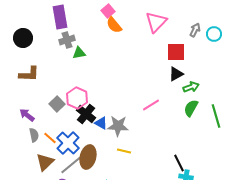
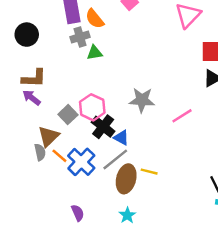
orange semicircle: (114, 25) -> (95, 19), moved
purple arrow: (27, 115) -> (32, 98), moved
gray star: (118, 126) -> (142, 100), moved
brown ellipse: (88, 157) -> (126, 179), moved
brown triangle: (45, 162) -> (49, 136), moved
gray line: (71, 165) -> (115, 159), moved

